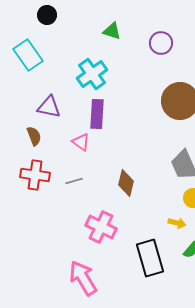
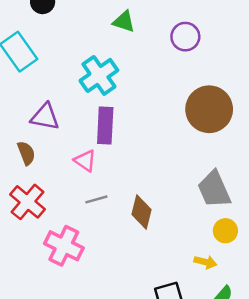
red cross: (35, 175) -> (28, 202), turned 32
gray line: (74, 181) -> (96, 199), moved
pink cross: (101, 227) -> (64, 246), moved

